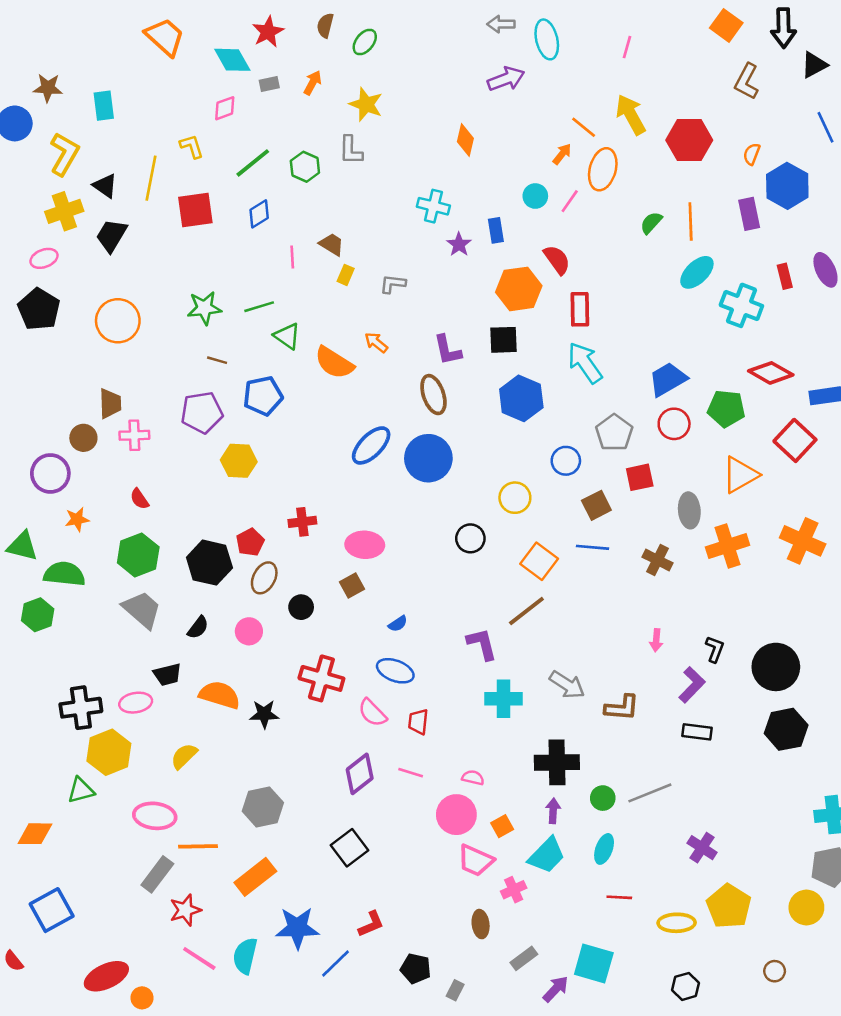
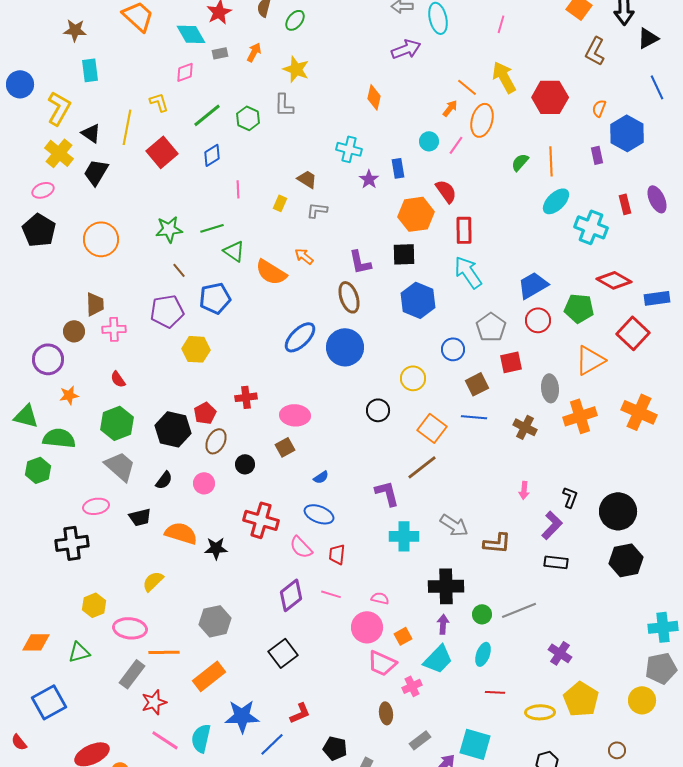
brown star: (48, 88) -> (75, 30), moved
red square: (195, 210) -> (162, 152), turned -32
yellow cross: (64, 211) -> (59, 153), turned -32
purple rectangle: (749, 214) -> (597, 155), size x0.7
brown trapezoid: (332, 244) -> (307, 179), moved
brown line: (217, 360) -> (179, 270), turned 35
pink ellipse: (136, 703) -> (96, 506), moved
yellow hexagon: (109, 752) -> (94, 605), moved, size x0.7
green triangle: (81, 790) -> (79, 652), moved

